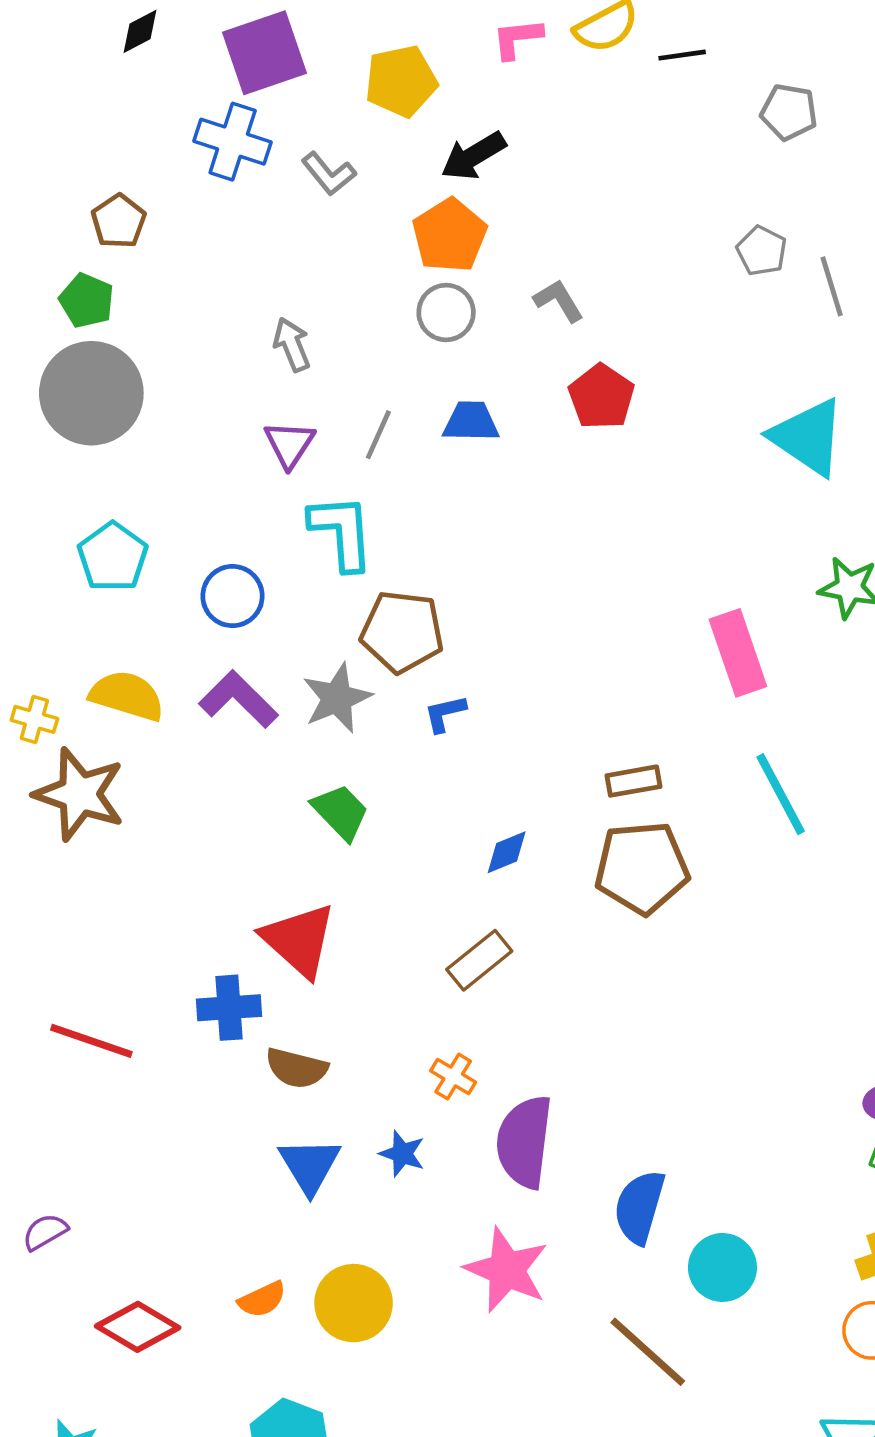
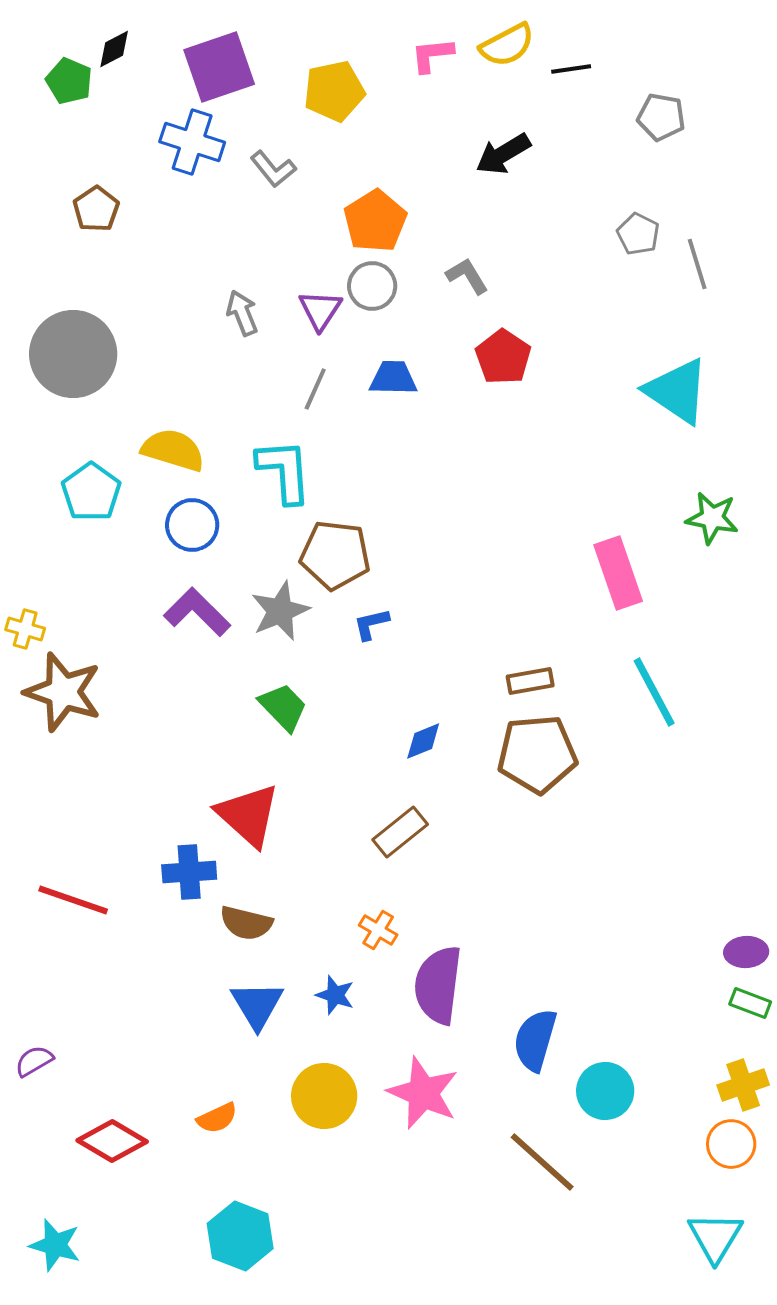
black arrow: (473, 156) -> (503, 154), moved
green pentagon: (87, 301) -> (69, 81), moved
purple triangle: (289, 444) -> (320, 310), moved
yellow semicircle: (127, 696) -> (173, 450), moved
yellow circle: (354, 1303) -> (324, 1096), moved

